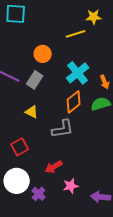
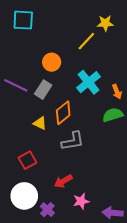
yellow line: (76, 34) -> (86, 41), turned -30
orange diamond: (74, 102) -> (63, 113), moved

